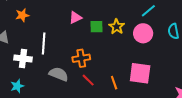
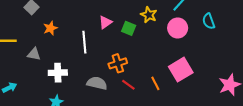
green square: (97, 27) -> (129, 28), turned 32
yellow star: (117, 27) -> (149, 15), moved
white line: (44, 43) -> (84, 42), moved
pink square: (140, 73) -> (181, 70), turned -30

